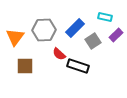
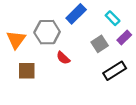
cyan rectangle: (105, 17) -> (113, 18), turned 32
blue rectangle: (75, 28) -> (76, 14), moved
black rectangle: (78, 66) -> (115, 71), moved, turned -50

